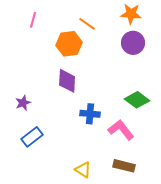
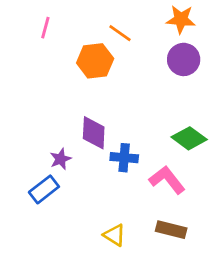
purple diamond: (67, 81) -> (94, 133), moved
purple star: (23, 103) -> (61, 159), moved

